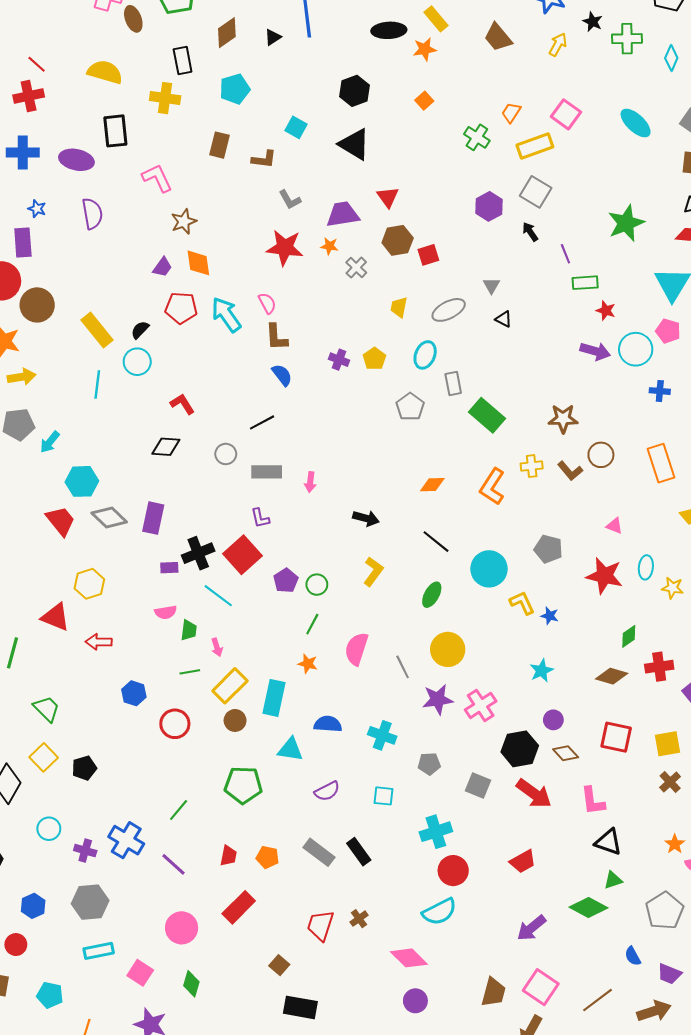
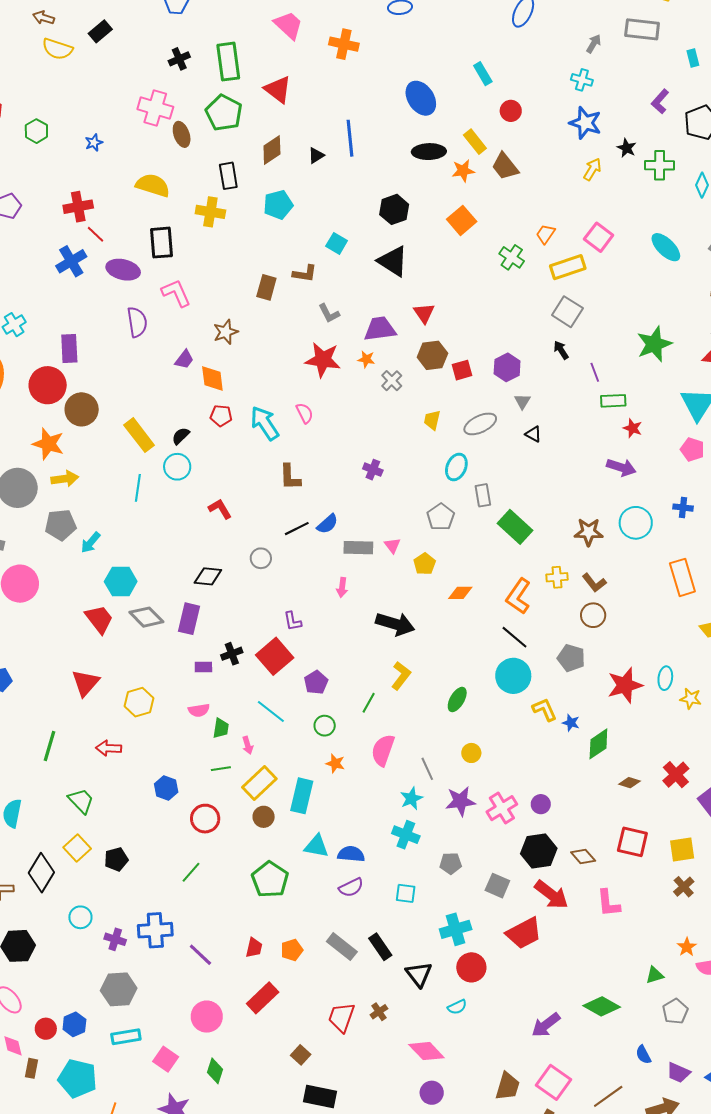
brown trapezoid: (498, 37) -> (505, 166), moved
red line: (37, 64) -> (96, 234), moved
orange square: (424, 101) -> (462, 220), size x1.6
brown rectangle: (219, 145) -> (266, 287), moved
blue cross: (23, 152) -> (71, 261), turned -32
pink L-shape: (157, 178) -> (176, 293), moved
purple hexagon: (489, 206) -> (507, 367), moved
blue star: (37, 209) -> (94, 143), moved, turned 30
orange diamond: (198, 263) -> (212, 378), moved
purple trapezoid: (162, 267) -> (184, 359), moved
red pentagon: (181, 308) -> (221, 416), size x0.7
brown L-shape: (276, 337) -> (290, 477), moved
cyan circle: (636, 349) -> (636, 523), moved
yellow pentagon: (374, 359) -> (425, 564), moved
blue semicircle: (282, 375) -> (327, 524), moved, turned 85
black diamond: (166, 447) -> (208, 576), moved
brown circle: (601, 455) -> (593, 615), moved
gray rectangle: (267, 472) -> (358, 548), moved
black arrow: (366, 518) -> (395, 624), size x1.5
pink triangle: (614, 526) -> (392, 545), moved, turned 30
black line: (436, 542) -> (514, 637), moved
black cross: (198, 553) -> (232, 654), size x0.7
red star: (604, 576) -> (625, 685), turned -30
yellow hexagon: (89, 584) -> (139, 702), moved
green circle: (317, 585) -> (325, 726), moved
cyan line: (218, 596) -> (271, 711), moved
red triangle: (55, 617) -> (85, 683), moved, turned 48
green line: (312, 624) -> (369, 703), moved
green diamond: (629, 636) -> (598, 744), moved, size x1.4
red arrow: (99, 642) -> (109, 748), moved
yellow circle: (448, 649) -> (471, 753), size x0.6
red cross: (659, 667) -> (676, 775), turned -36
cyan star: (542, 671) -> (411, 798), moved
brown diamond: (612, 676) -> (630, 783), size x0.7
purple circle: (553, 720) -> (541, 804), moved
blue semicircle: (328, 724) -> (351, 854), moved
green pentagon: (243, 785) -> (270, 880), turned 30
green line: (179, 810) -> (191, 872), moved
blue cross: (126, 840) -> (155, 930), turned -36
black triangle: (608, 842) -> (419, 974), moved, turned 32
orange pentagon: (268, 857) -> (292, 950), turned -30
red trapezoid: (523, 861) -> (524, 933), moved, size x1.4
green triangle: (613, 880) -> (655, 975), moved
blue hexagon: (33, 906) -> (74, 1024), moved
gray pentagon: (665, 911) -> (675, 1011), size x0.7
cyan semicircle: (439, 912) -> (457, 1007), size x0.6
cyan pentagon: (50, 995) -> (78, 1079), size x1.5

